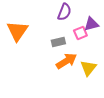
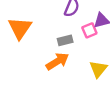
orange arrow: (66, 61) -> (57, 61), moved

